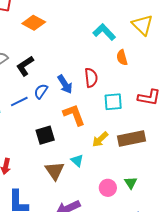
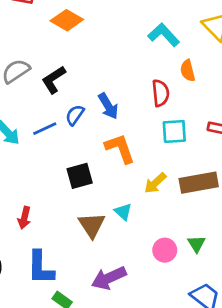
red semicircle: (91, 78) -> (161, 93), moved

